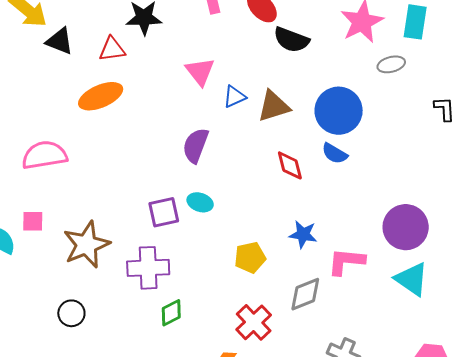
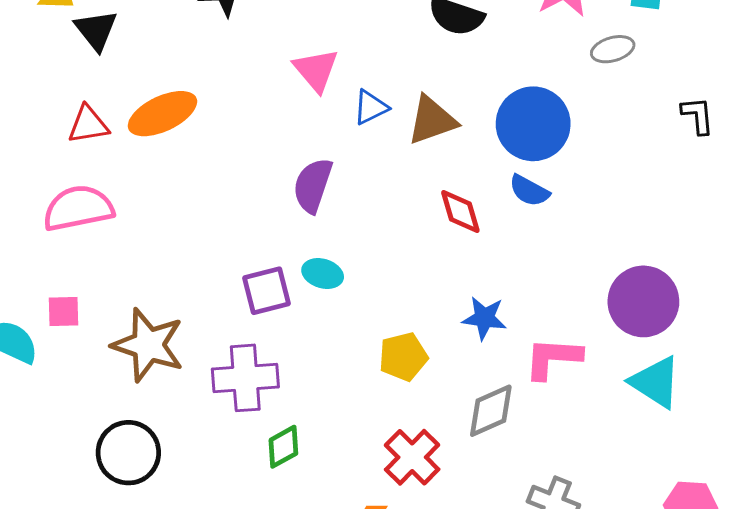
black triangle: (60, 41) -> (96, 30), turned 32
red triangle: (112, 49) -> (88, 125), moved
brown star: (86, 245) -> (148, 345), turned -30
black circle: (71, 313) -> (128, 453), size x1.5

